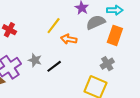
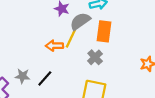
yellow line: (54, 26) -> (71, 38), moved
gray cross: (107, 64) -> (95, 57), moved

